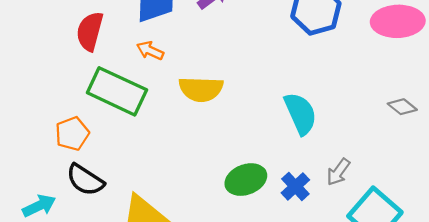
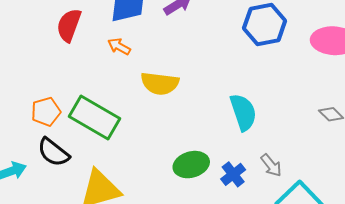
green rectangle: (117, 91) -> (94, 117), moved
gray arrow: (338, 172) -> (271, 165), turned -80

